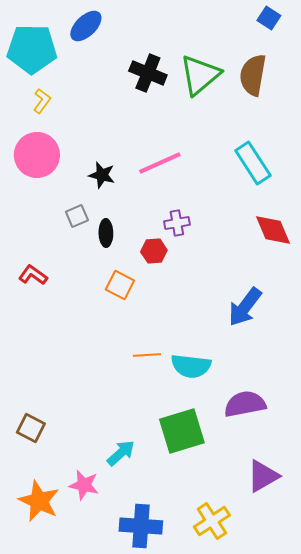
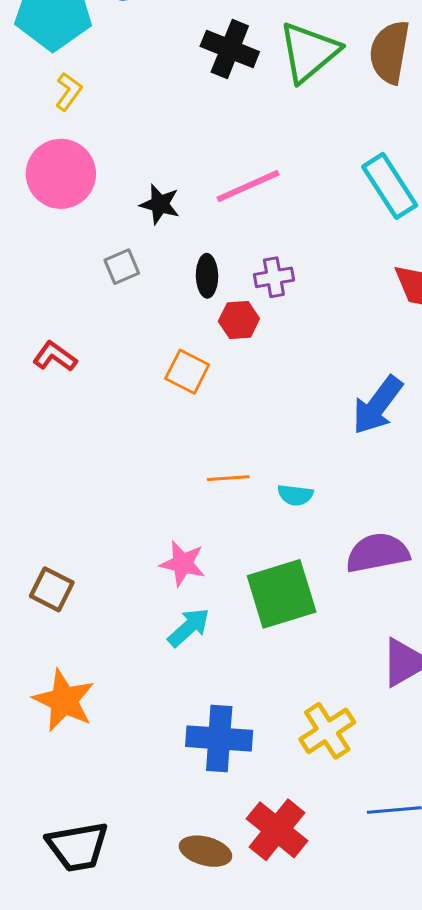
black ellipse: (106, 233) -> (207, 276), moved
cyan semicircle: (191, 366) -> (295, 495), size x0.6
pink star: (84, 485) -> (183, 563), moved

